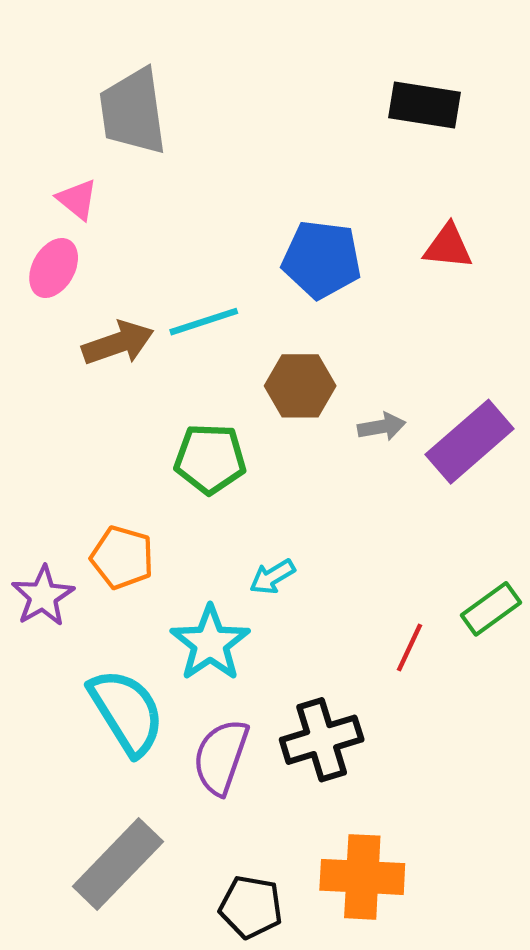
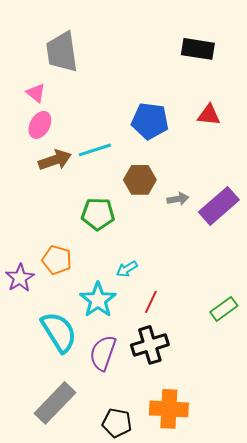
pink ellipse: (54, 268) -> (40, 125), moved
green rectangle: (491, 609) -> (224, 309), moved
red line: (410, 647) -> (151, 302), moved

